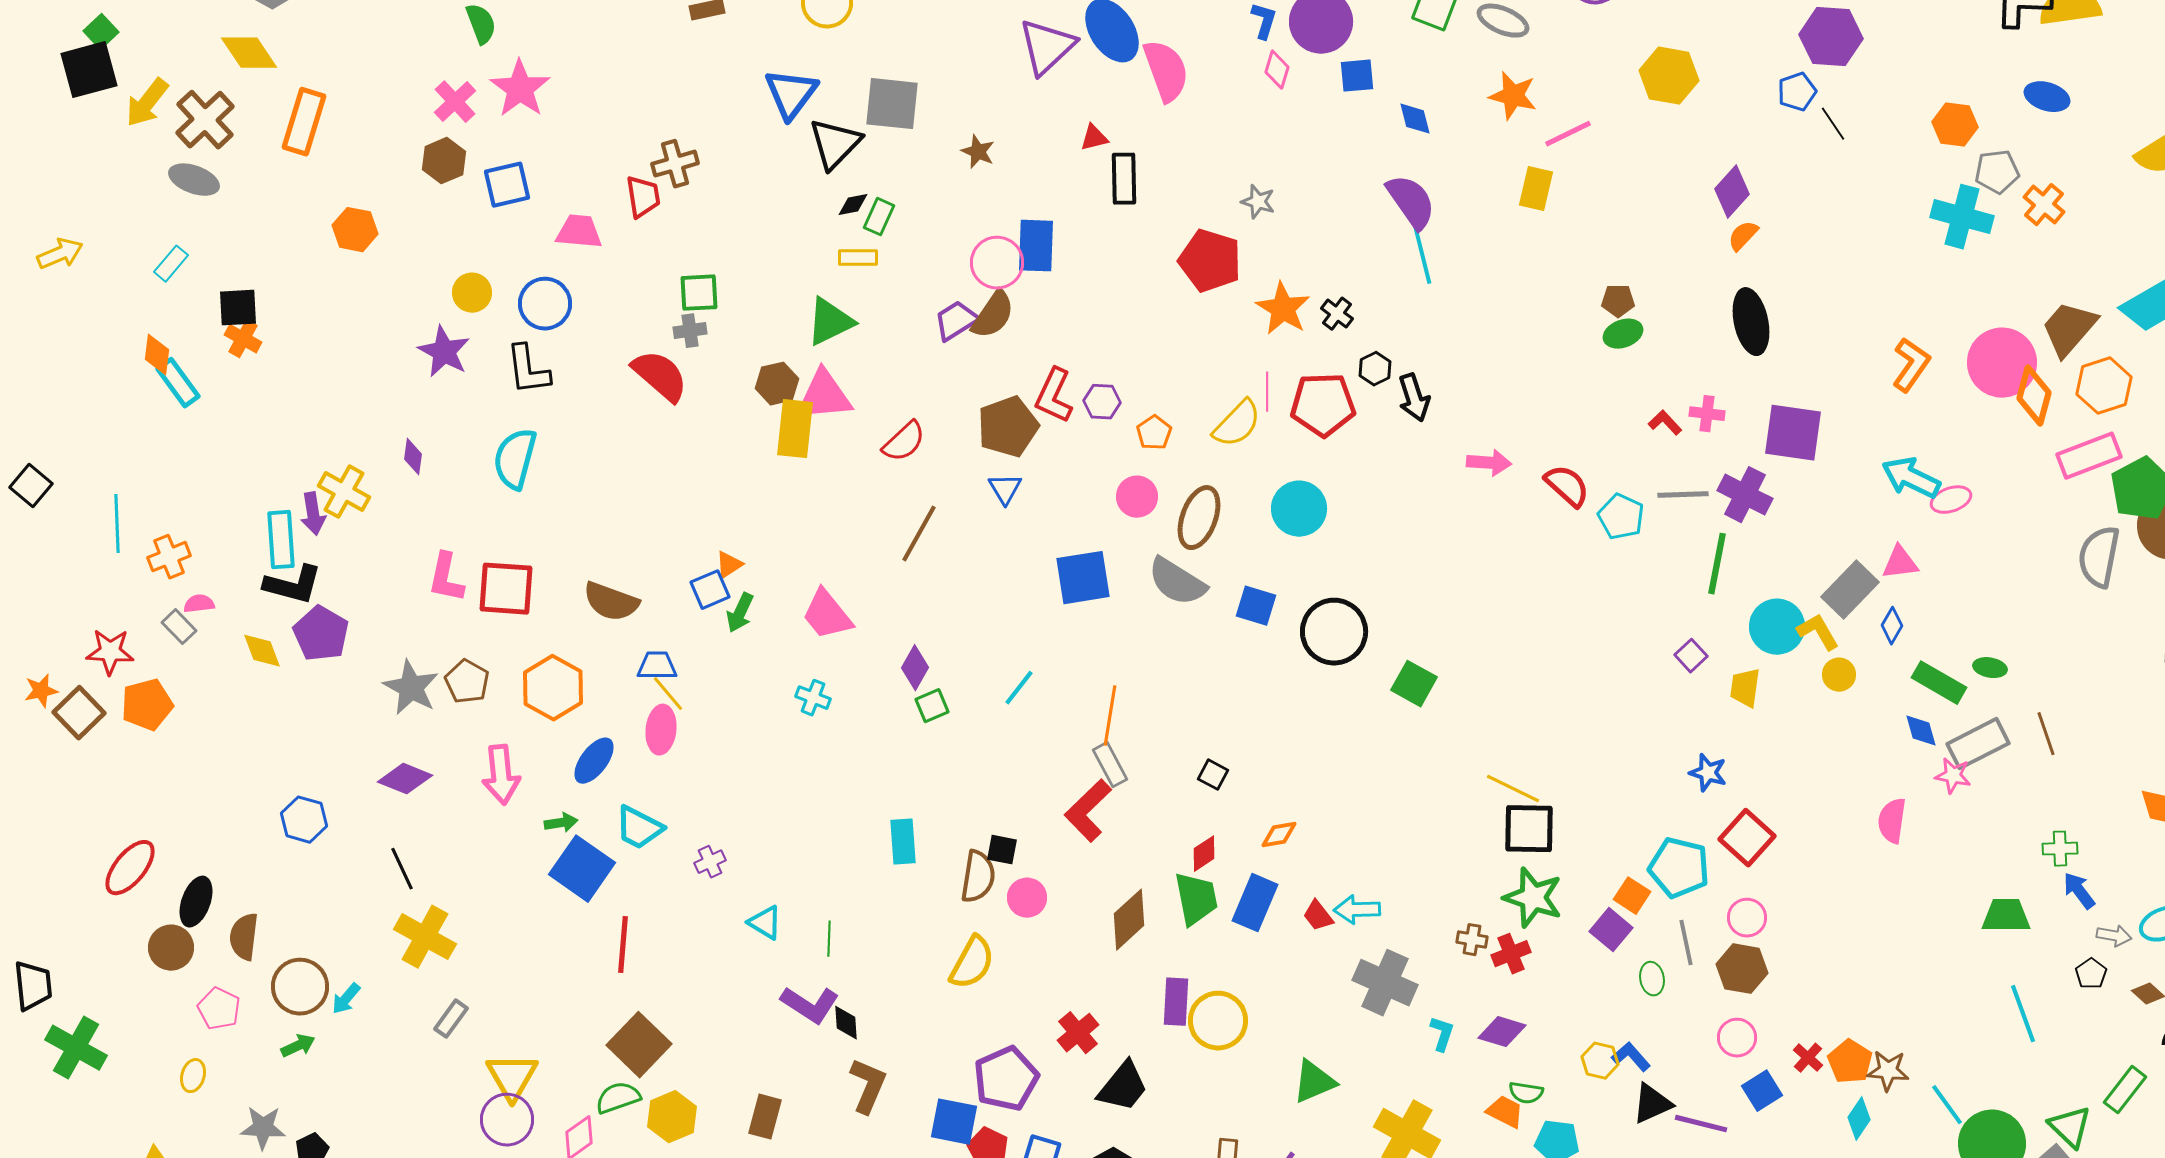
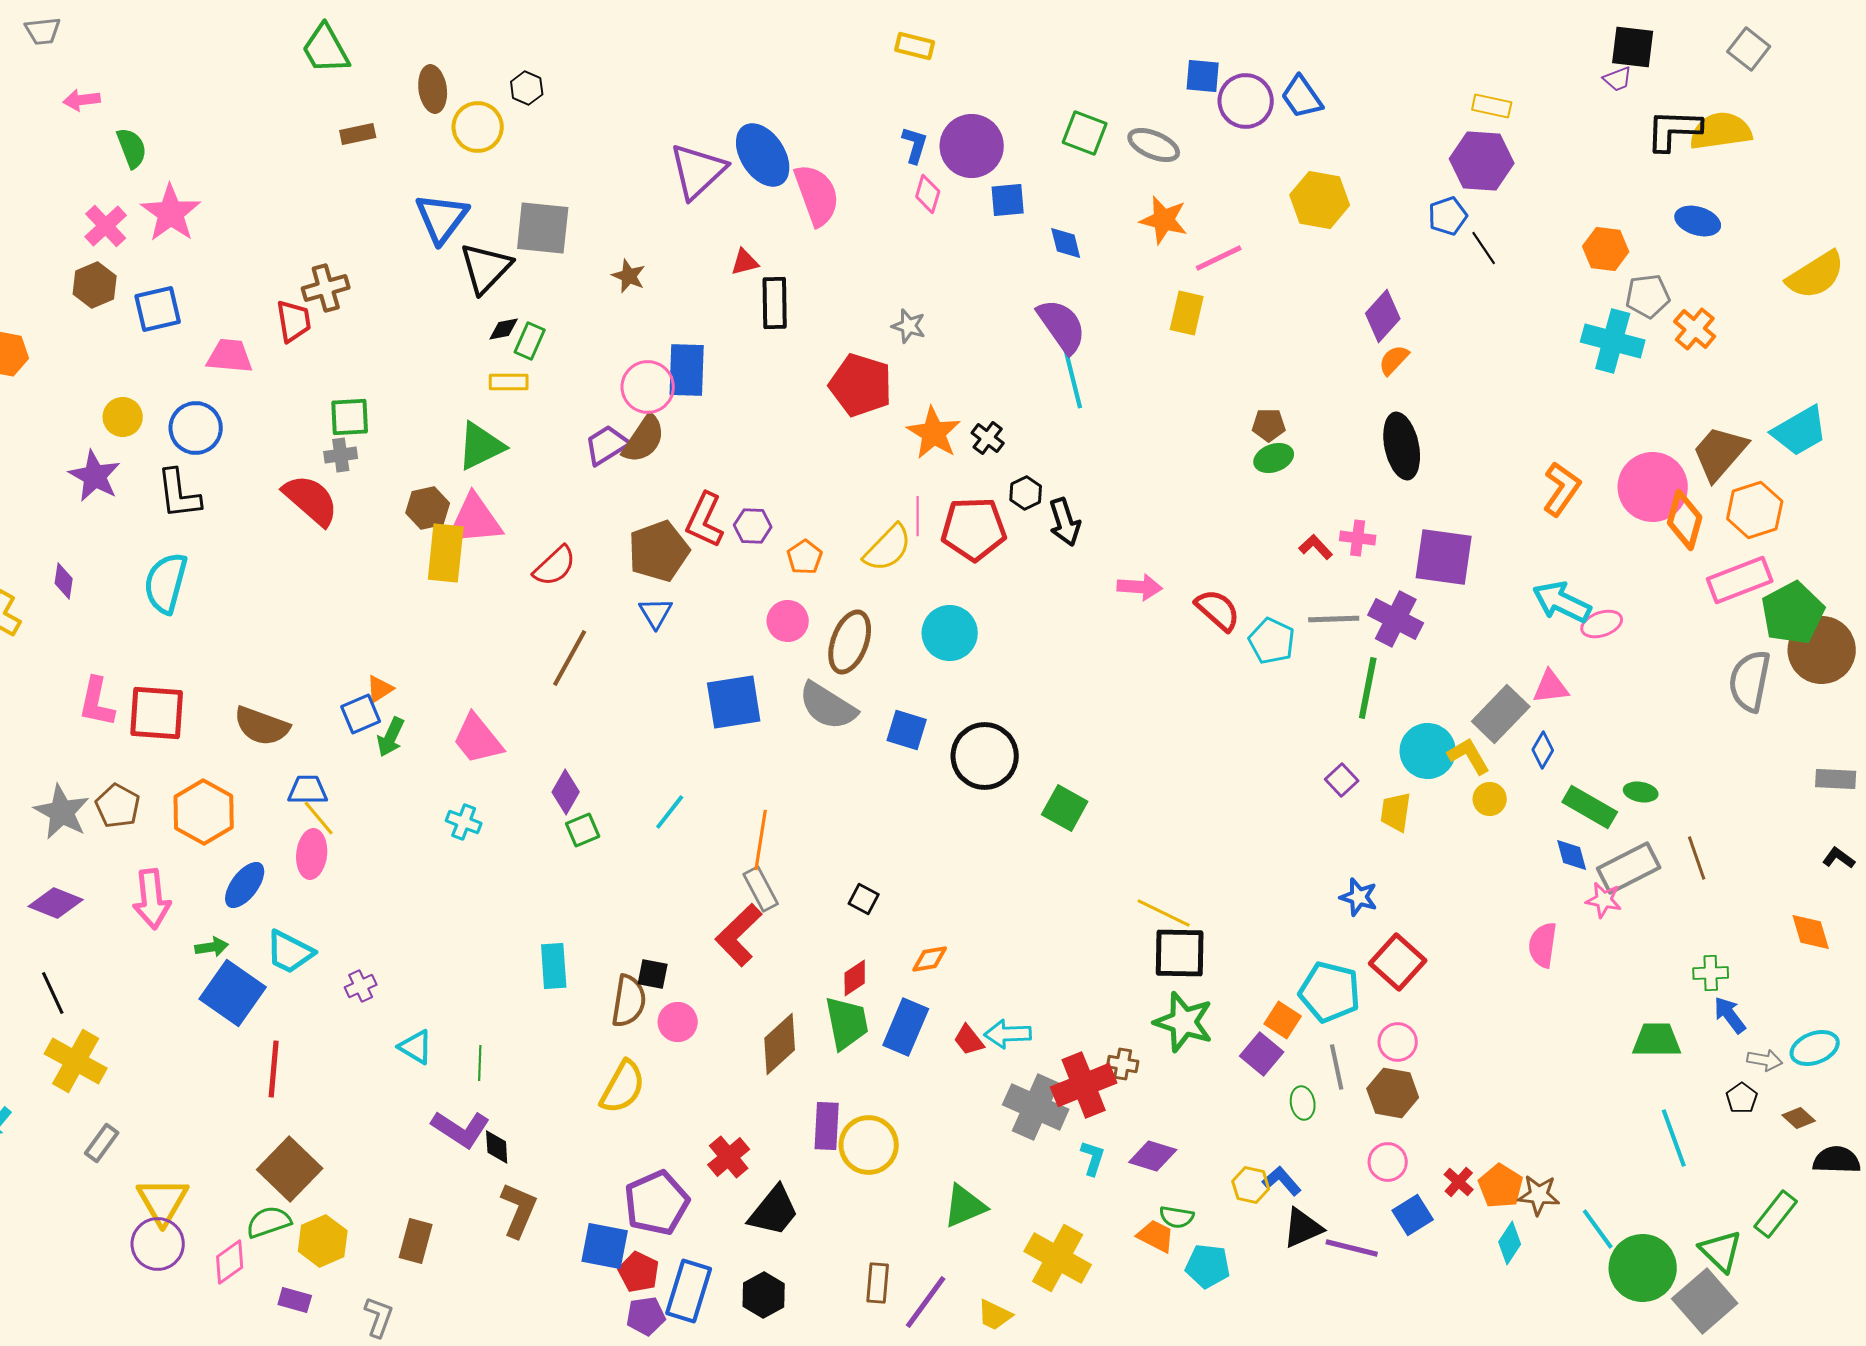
red cross: (1511, 954) -> (1084, 1085), moved, size x1.6

